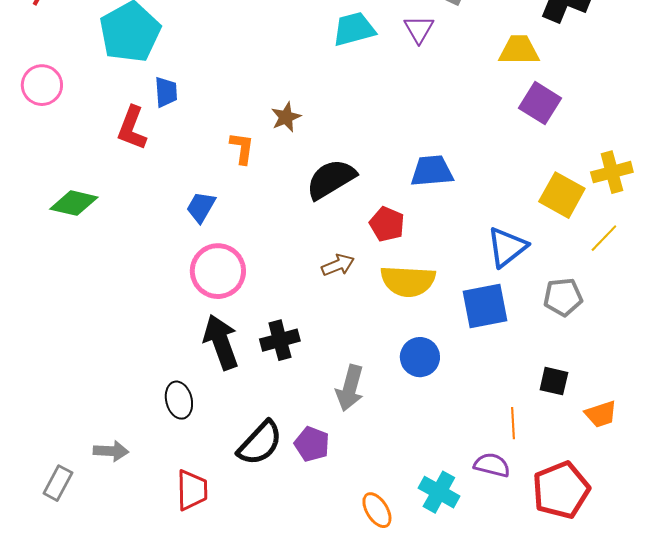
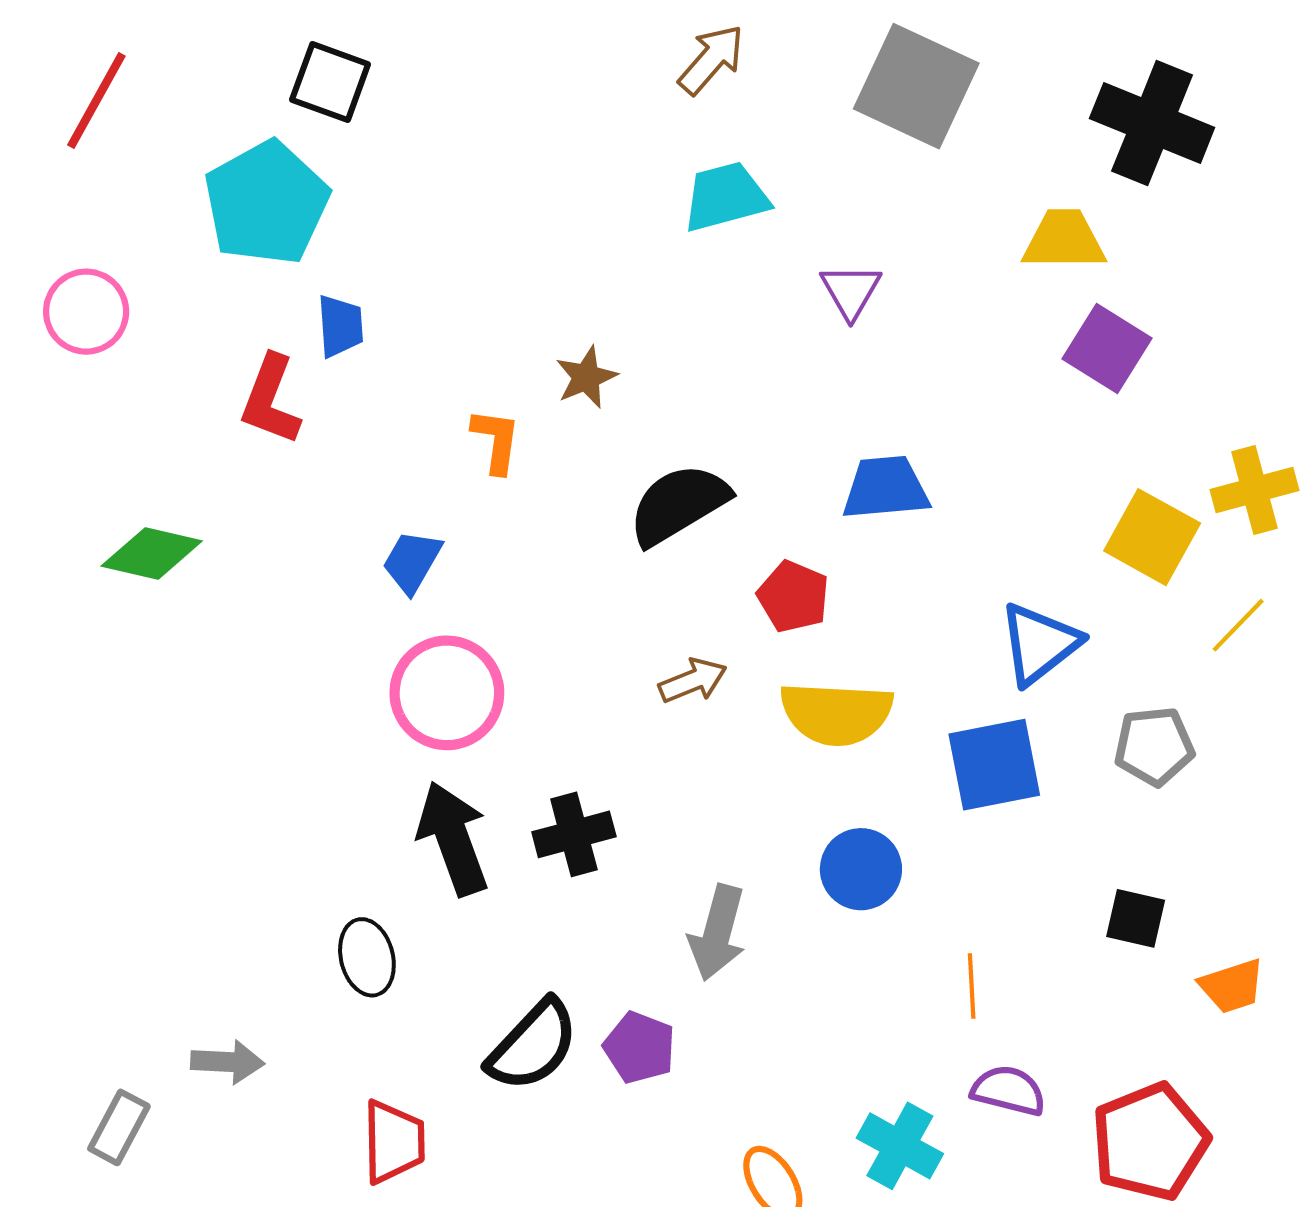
purple triangle: (419, 29) -> (851, 291), moved
orange line: (513, 423) -> (972, 986), moved

